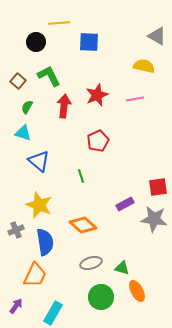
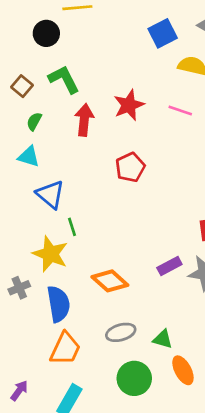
blue square: (89, 42) -> (163, 33), moved, turned -30
pink line: (135, 99) -> (180, 111), turned 30
green line: (81, 176) -> (72, 227), moved
purple rectangle: (125, 204) -> (169, 266), moved
orange trapezoid: (35, 275) -> (65, 349), moved

